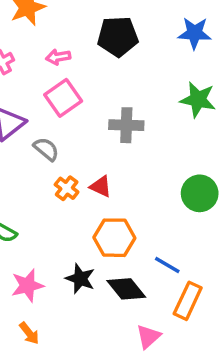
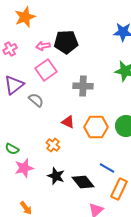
black pentagon: (118, 36) -> (66, 42), moved
orange cross: (67, 188) -> (53, 145), moved
orange hexagon: (114, 238) -> (96, 127), moved
pink star: (27, 285) -> (24, 168), moved

